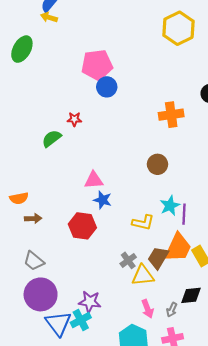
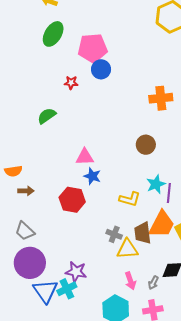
green ellipse: (22, 49) -> (53, 34), moved
red star: (74, 119) -> (71, 83), moved
brown trapezoid: (158, 258) -> (143, 233), turned -40
gray cross: (128, 260) -> (114, 234), turned -35

